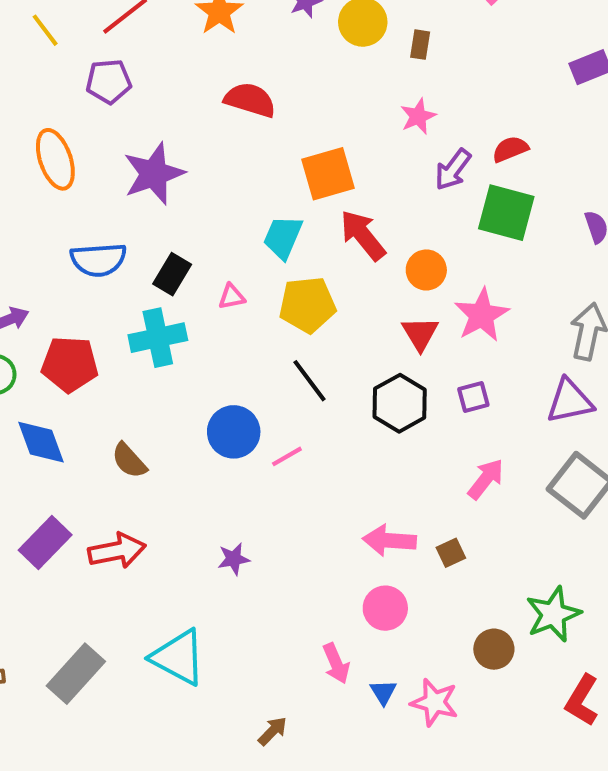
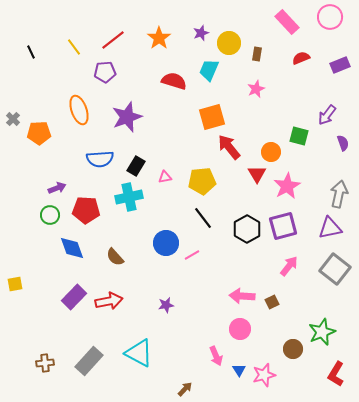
red semicircle: (510, 149) -> (301, 58), moved
purple arrow: (453, 170) -> (327, 115), moved
green square: (506, 213) -> (299, 136), size x0.7
cyan trapezoid: (283, 237) -> (209, 70), moved
orange circle: (426, 270) -> (271, 152), moved
red triangle: (420, 334) -> (257, 174), moved
purple square: (473, 397) -> (283, 226), size x1.8
pink star: (434, 702) -> (264, 375), turned -30

